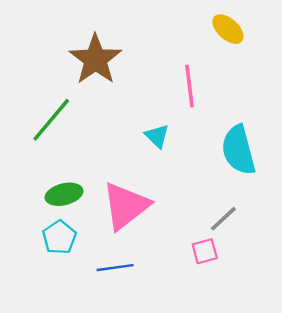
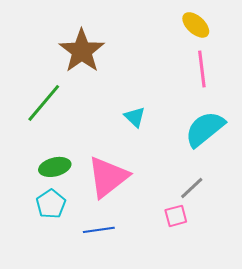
pink line: (190, 86) -> (202, 69), moved
cyan semicircle: (238, 150) -> (205, 129), turned 66

